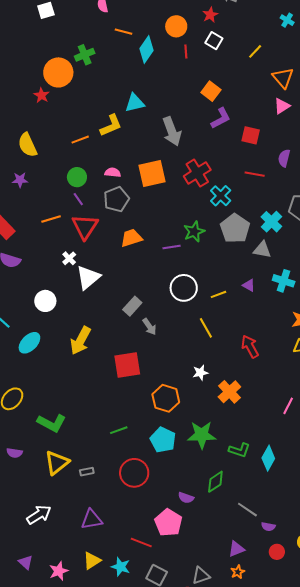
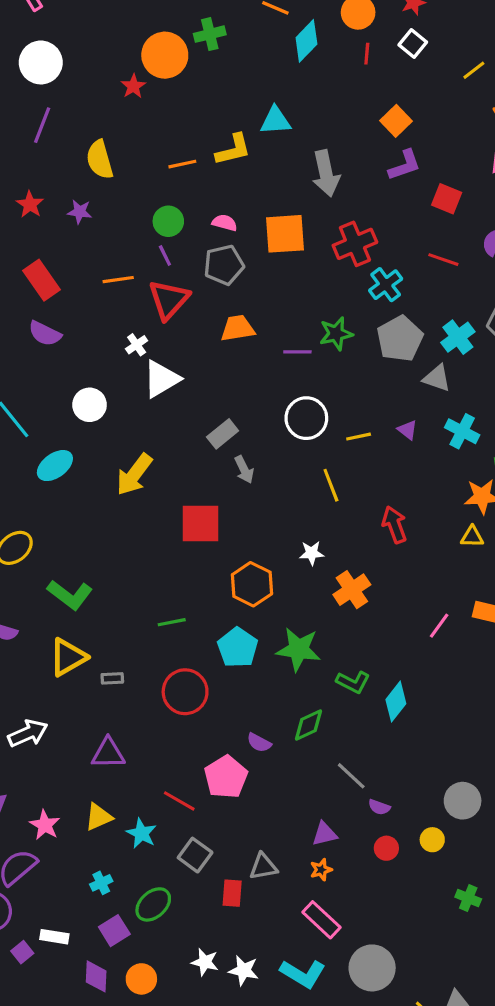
pink star: (59, 571) -> (45, 825), turned -30

